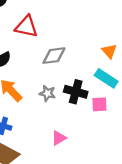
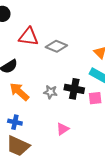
gray diamond: (54, 56) -> (56, 46), moved, turned 35

